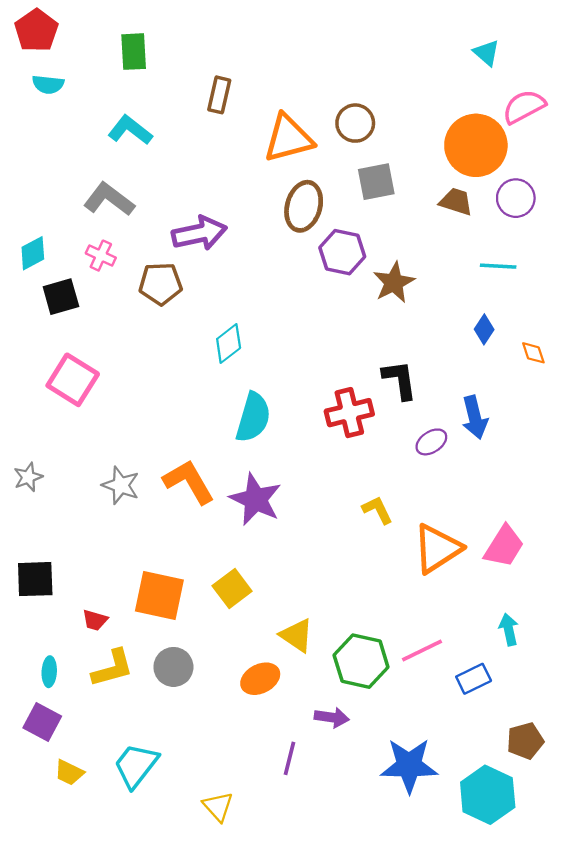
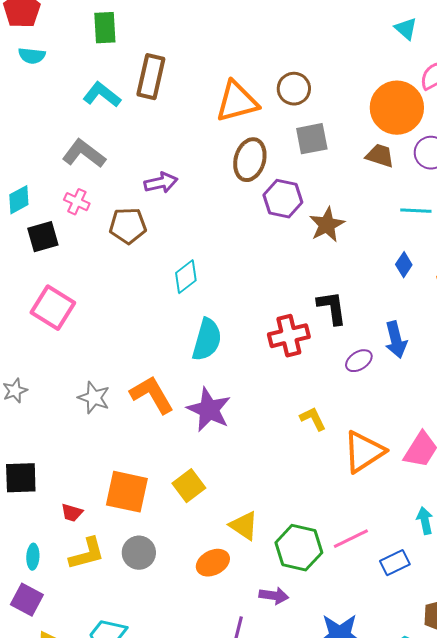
brown rectangle: (219, 95) -> (151, 77), moved, size x1.4
purple arrow: (199, 233) -> (161, 183), size x0.7

